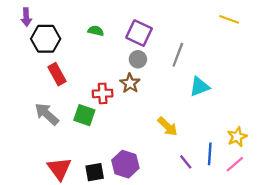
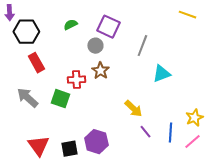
green semicircle: (96, 31) -> (70, 25), turned -40
gray circle: (138, 59) -> (95, 46), moved
purple line: (186, 162) -> (145, 132), moved

